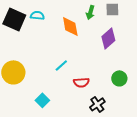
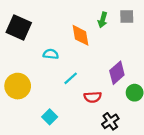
cyan semicircle: (37, 15) -> (51, 54), moved
purple diamond: (108, 38) -> (117, 73), moved

